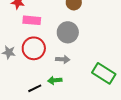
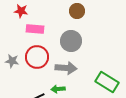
gray arrow: (63, 59) -> (66, 68), size x1.5

